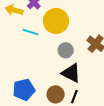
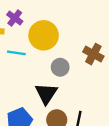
black triangle: (71, 73) -> (46, 94), moved, turned 45

